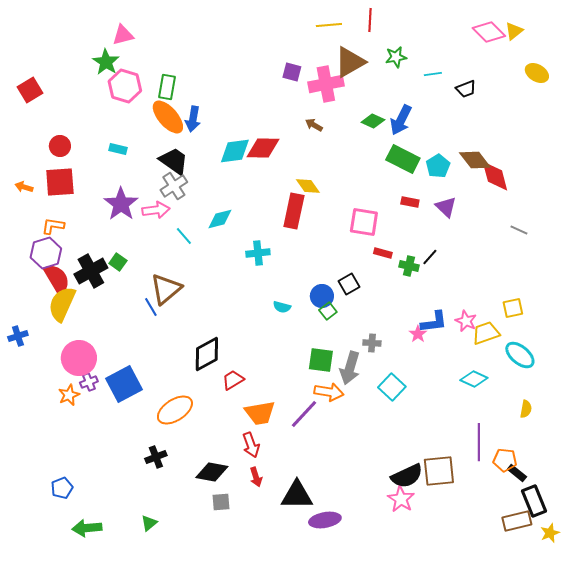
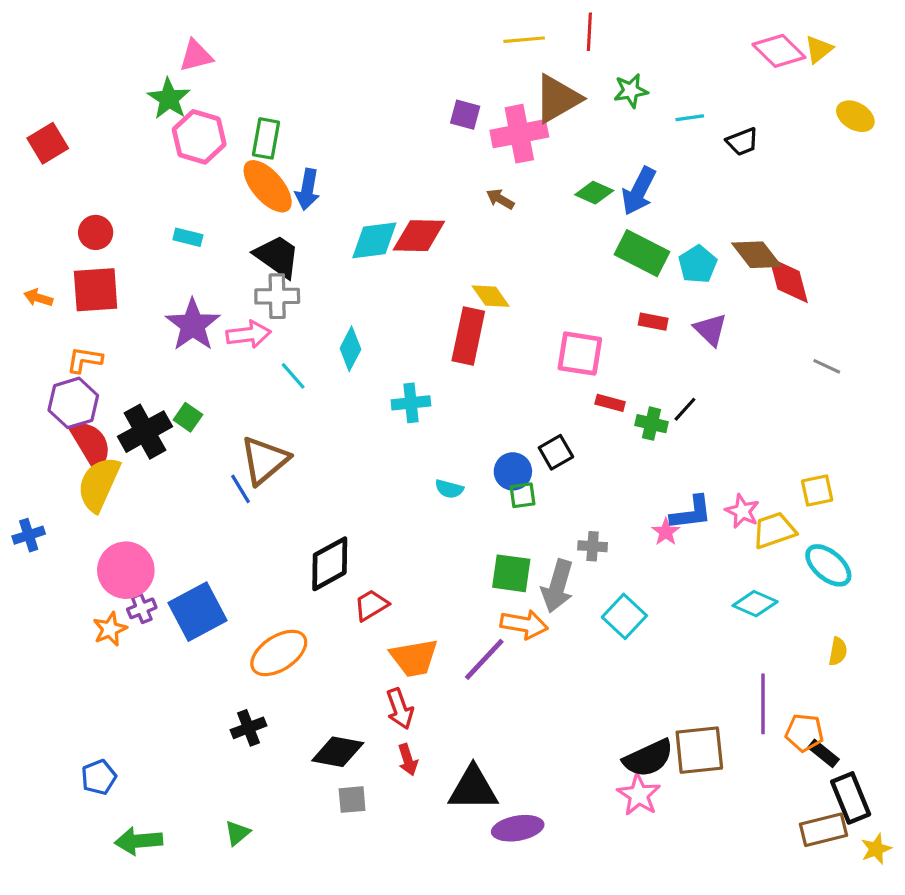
gray cross: (174, 186) -> (277, 296), turned 32
cyan diamond: (220, 219) -> (350, 349), turned -48
green square: (328, 311) -> (522, 495), turned 30

